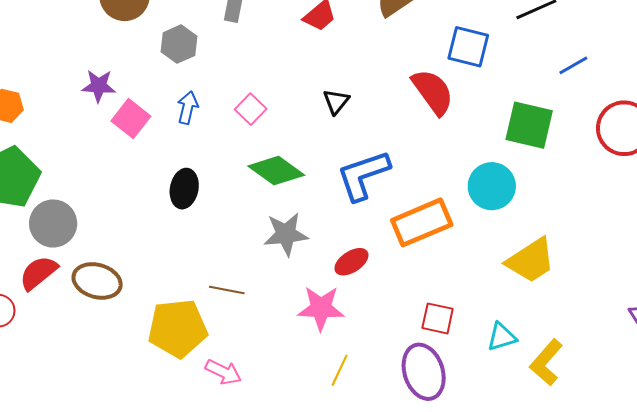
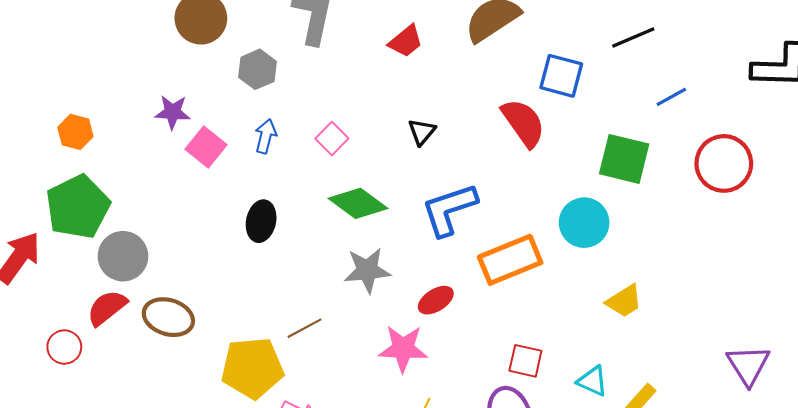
yellow trapezoid: (531, 260) -> (624, 301), size x0.7
brown line: (227, 290) -> (304, 328), turned -40
cyan triangle: (502, 337) -> (593, 381), turned 40

